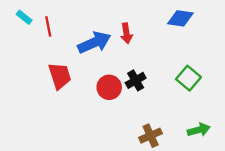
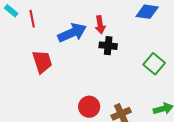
black cross: (136, 80) -> (108, 46), moved, turned 36
red circle: (109, 87) -> (89, 107), moved

